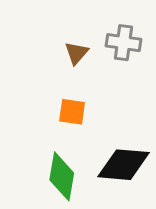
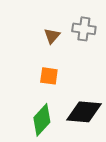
green diamond: (62, 176) -> (42, 120), turned 32

